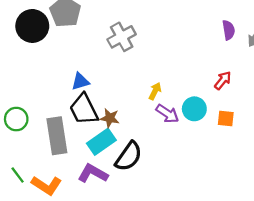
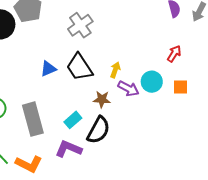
black trapezoid: (84, 109) -> (79, 67), moved
brown star: (110, 118) -> (102, 99), moved
cyan rectangle: (101, 142) -> (73, 120), size x0.7

